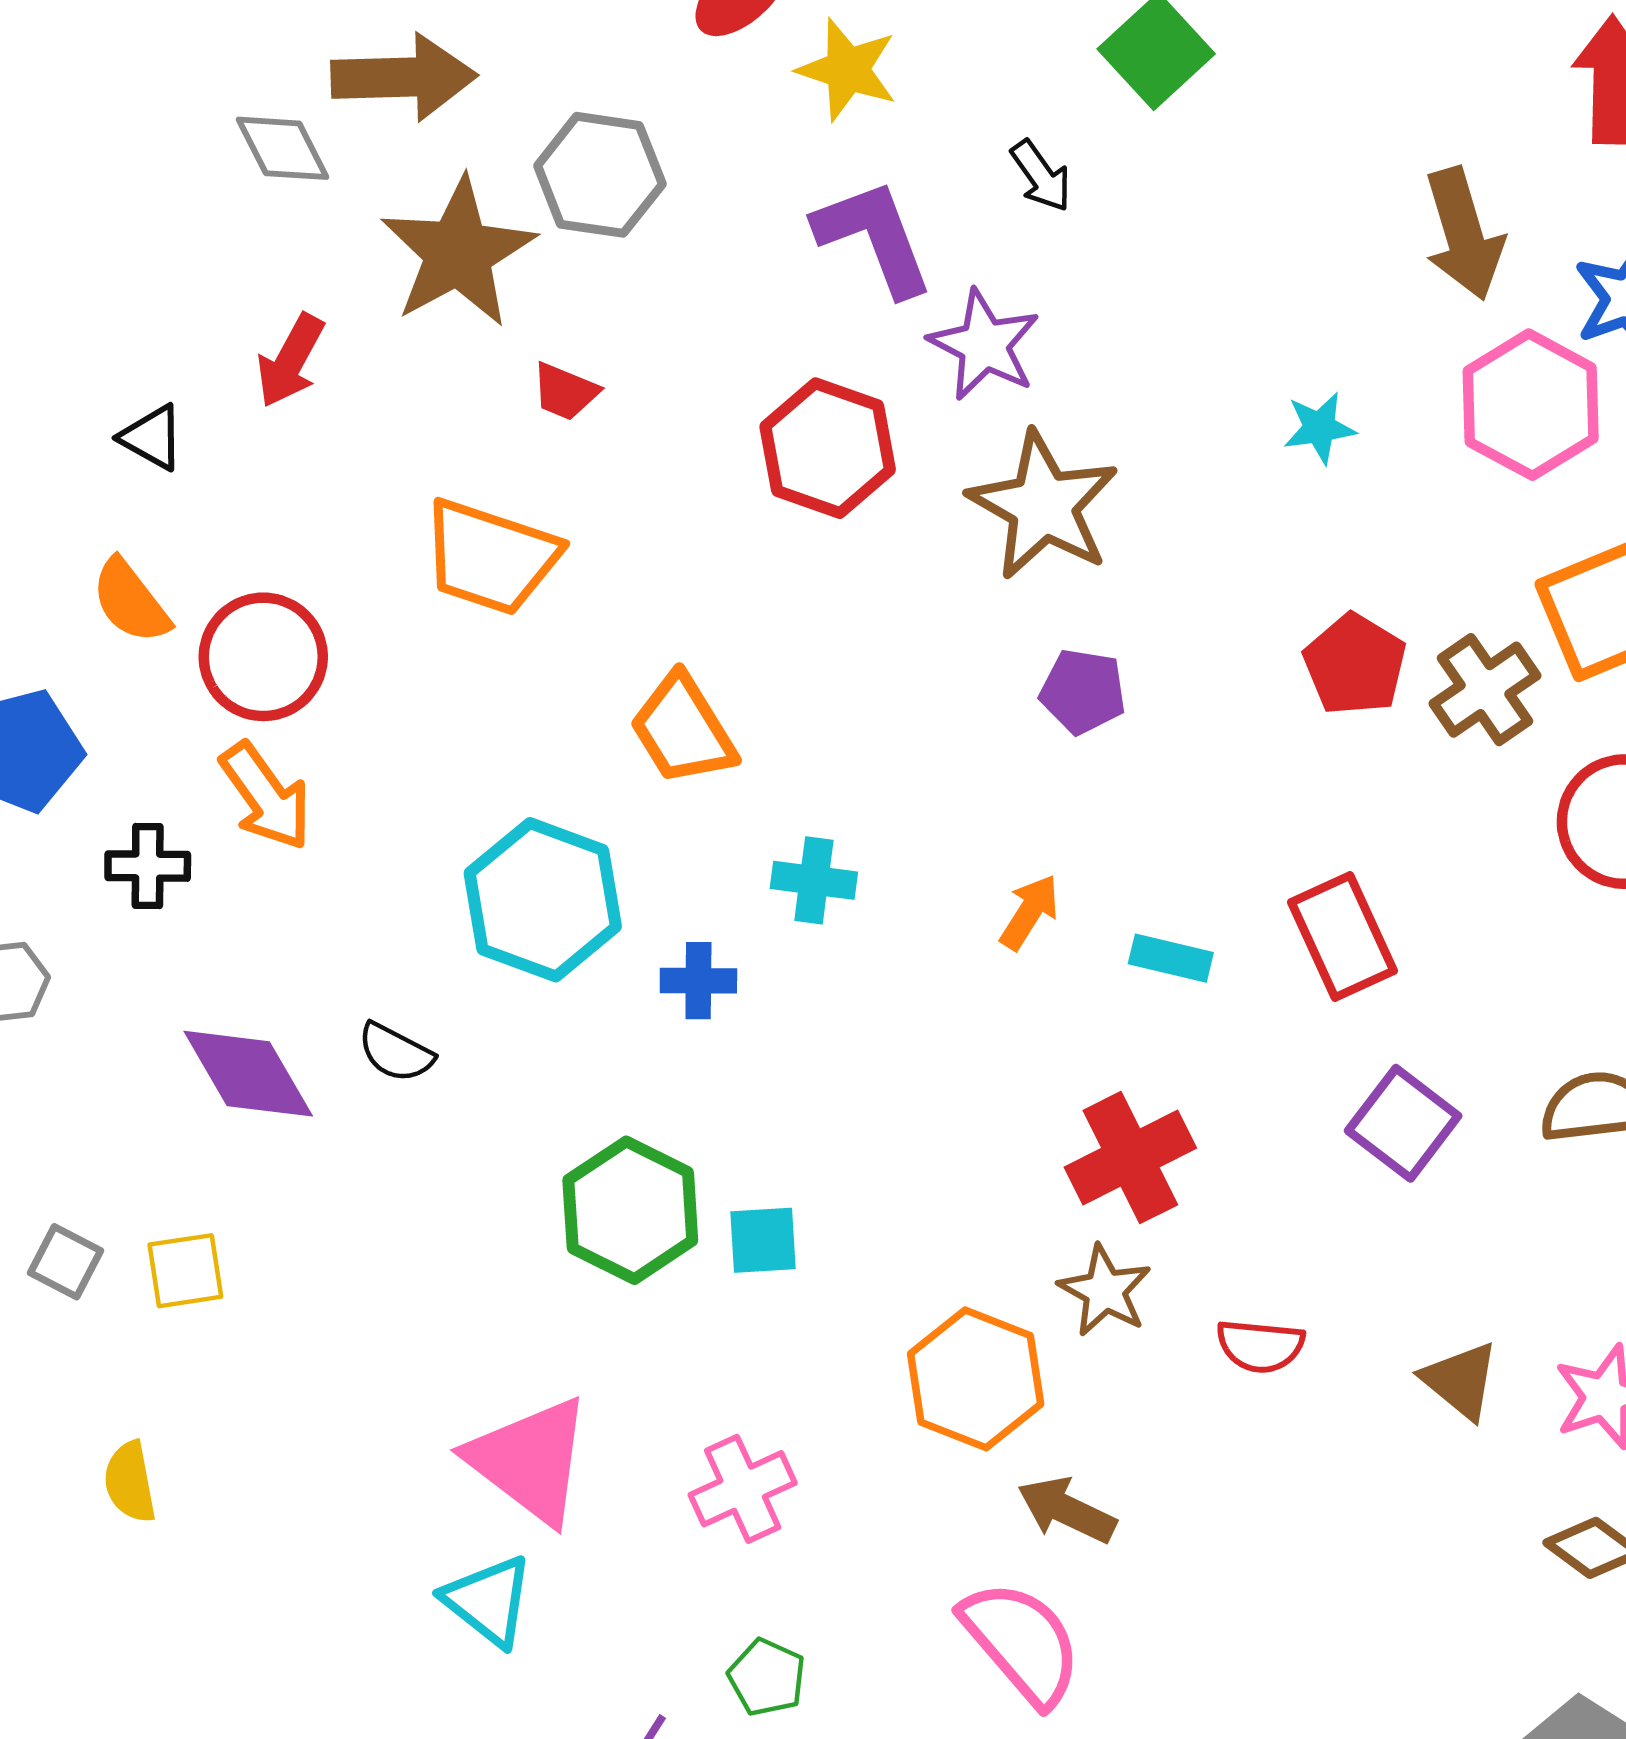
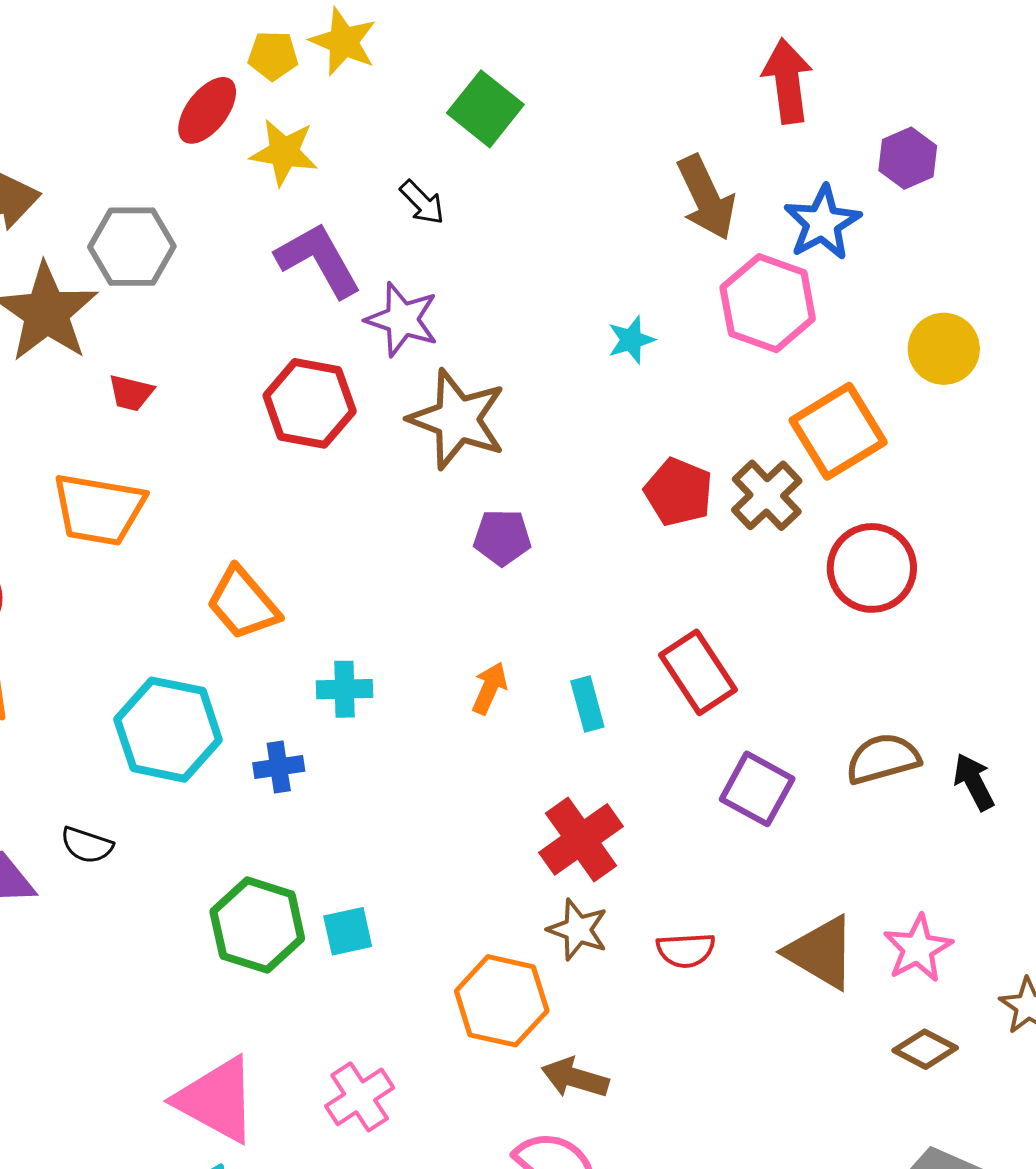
cyan rectangle: (1171, 958) -> (587, 704), turned 70
brown triangle: (1460, 1380) -> (821, 952), size x1.4

